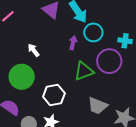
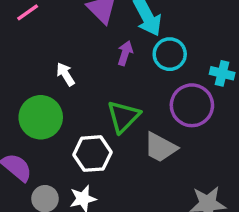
purple arrow: (73, 43) -> (125, 53), moved
green triangle: (84, 71) -> (123, 117), moved, turned -30
gray trapezoid: (98, 106) -> (160, 147), moved

